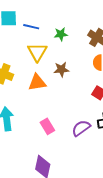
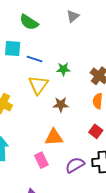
orange triangle: (37, 82) -> (54, 137), moved

